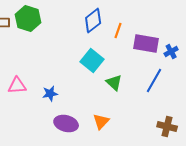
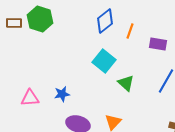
purple rectangle: (146, 44) -> (158, 44), size x0.7
pink triangle: (17, 86) -> (30, 98), moved

